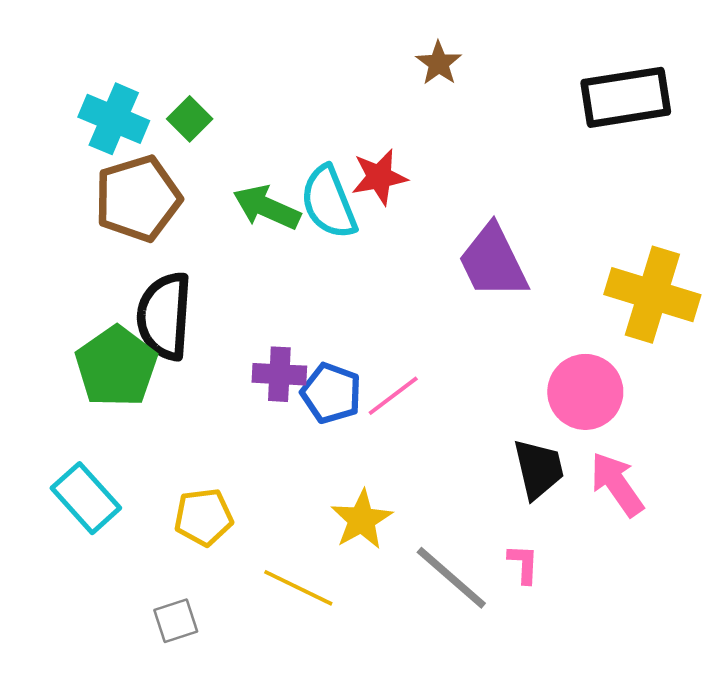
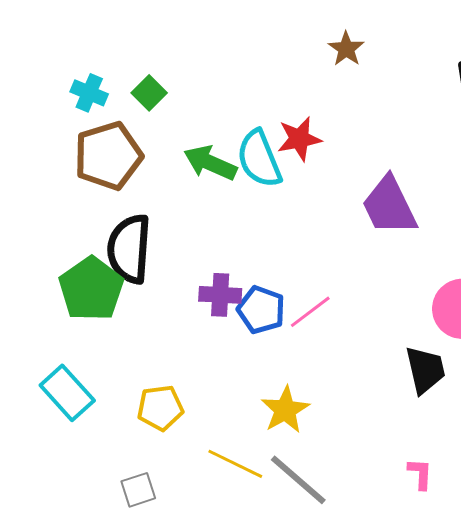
cyan cross: (114, 119) -> (89, 93), size x0.7
pink L-shape: (523, 564) -> (420, 474), moved
gray line: (451, 578) -> (298, 480), moved

